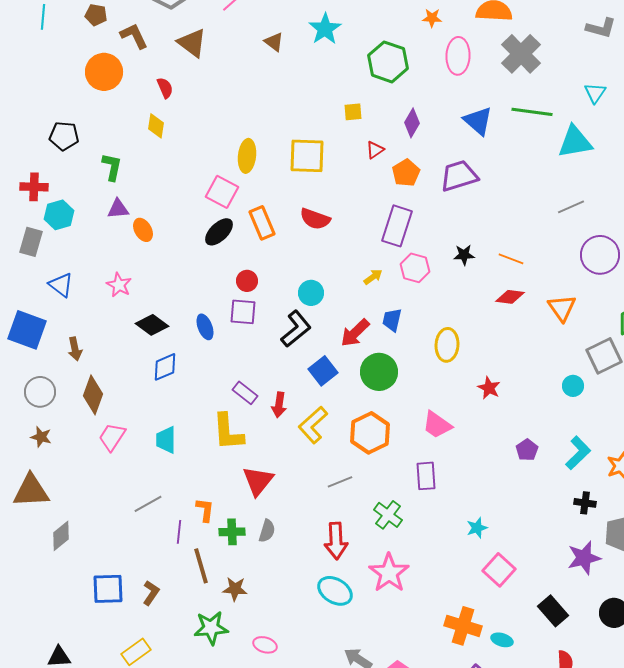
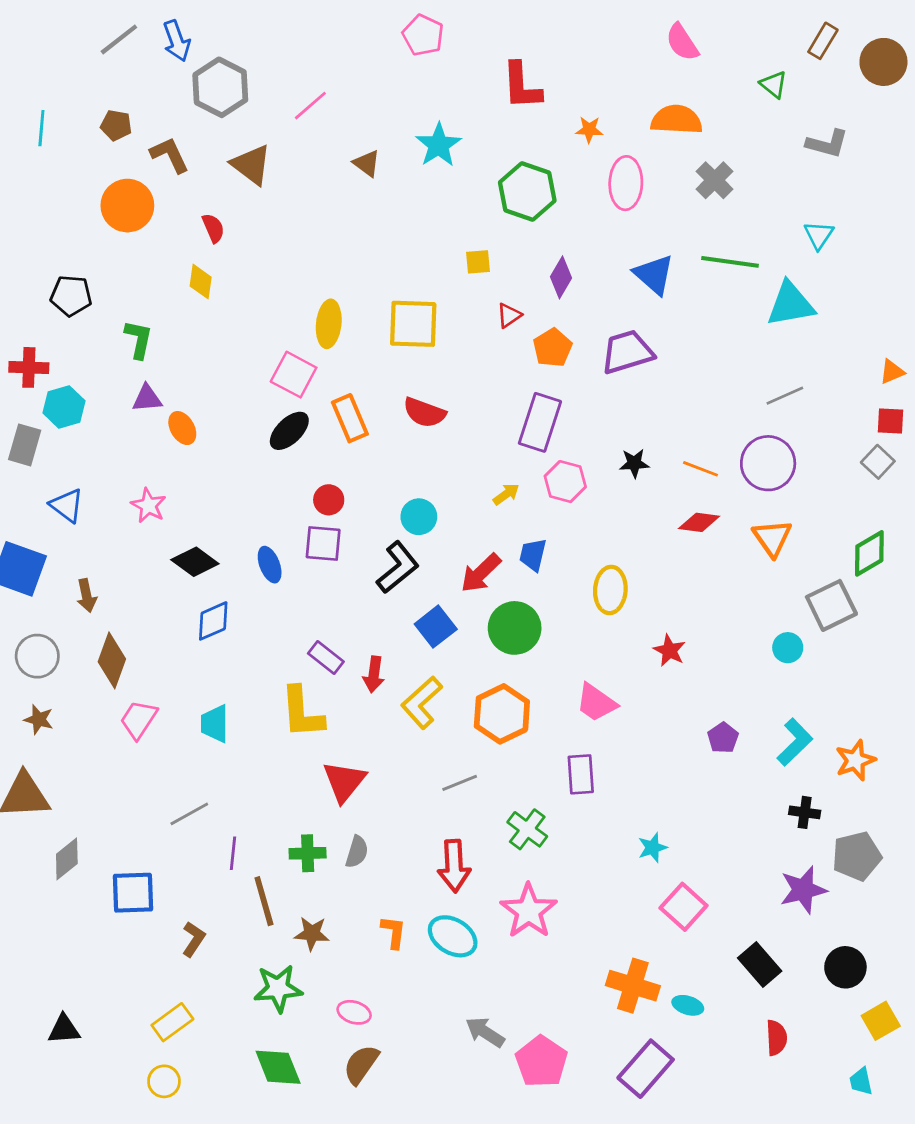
gray cross: (521, 54) -> (715, 180), size x0.7
purple circle: (600, 255) -> (768, 463), moved
orange L-shape: (205, 510) -> (393, 932), moved
blue square: (108, 589) -> (133, 893), moved

